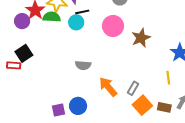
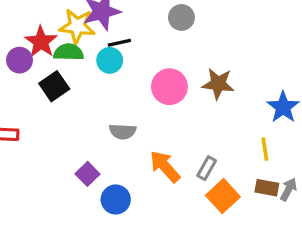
pink circle: (113, 26) -> (169, 87), moved
brown star: (141, 38) -> (218, 84), turned 30
black square: (24, 53) -> (54, 86), moved
brown rectangle: (164, 107) -> (267, 188), moved
purple square: (59, 110) -> (88, 174), moved, turned -32

